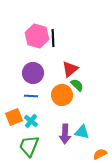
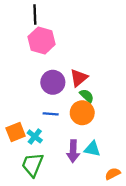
black line: (53, 38) -> (35, 15), moved
purple circle: (33, 73) -> (53, 82), moved
orange circle: (62, 95) -> (82, 113), moved
blue line: (31, 96) -> (51, 114), moved

